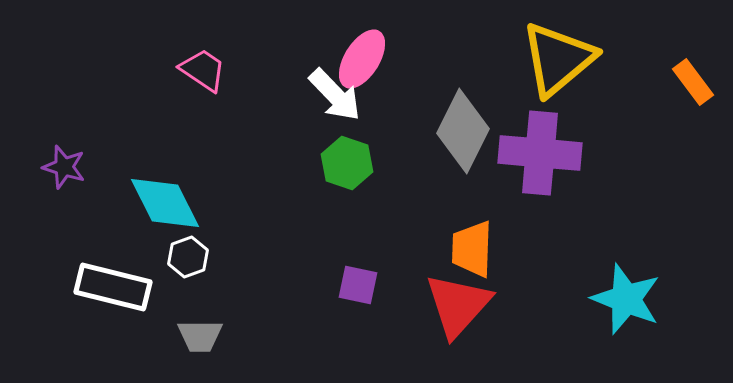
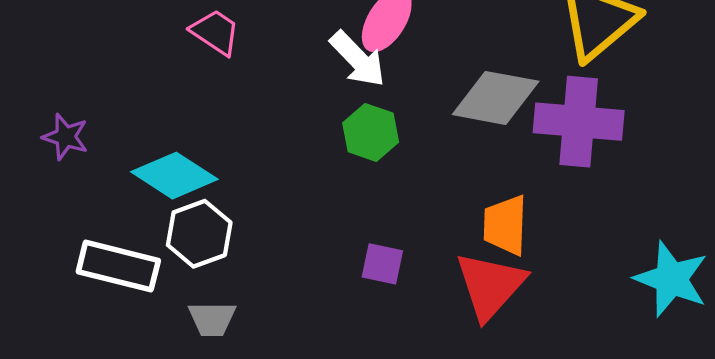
gray diamond: (463, 131) -> (496, 98), turned 74
cyan diamond: (165, 203) -> (174, 176), turned -30
white hexagon: (188, 257) -> (199, 234), size x1.5

